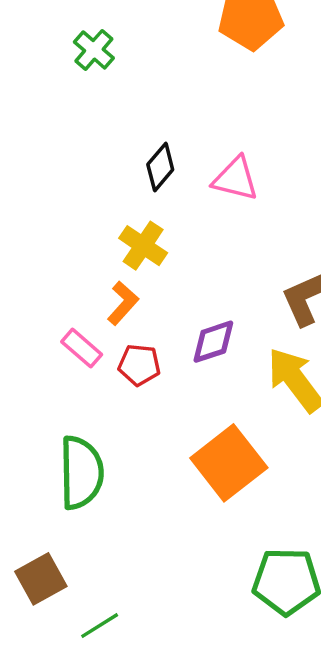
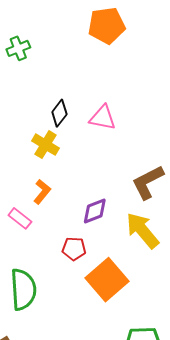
green cross: (94, 50) -> (18, 48), turned 30
yellow cross: (143, 246) -> (45, 145), moved
red pentagon: (139, 365) -> (74, 249), moved

